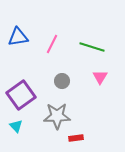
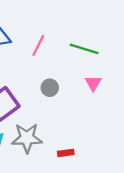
gray star: (57, 116) -> (27, 138), moved

